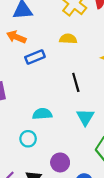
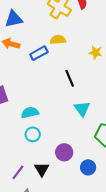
blue rectangle: (35, 57) -> (39, 53), moved
cyan semicircle: (42, 114) -> (30, 113), moved

